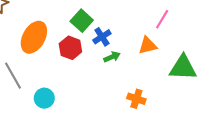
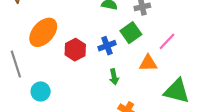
green square: (82, 21) -> (131, 33), moved
green arrow: (112, 57) -> (114, 77), moved, turned 91

